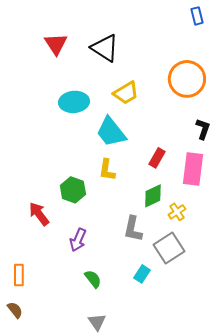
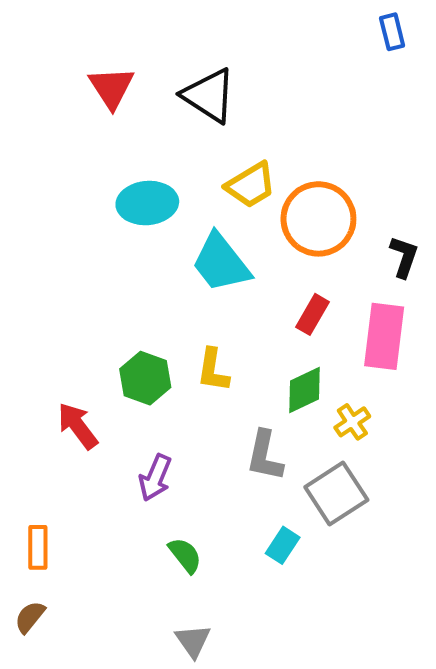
orange circle: (187, 79) -> (318, 219), moved
yellow L-shape: (107, 170) -> (213, 370), moved
brown semicircle: (15, 310) -> (30, 617), turned -102

